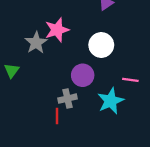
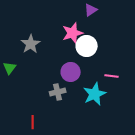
pink star: (57, 30) -> (73, 33), moved
red line: (57, 116) -> (33, 122), moved

